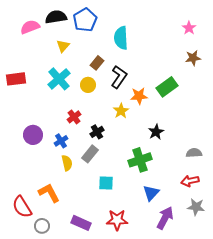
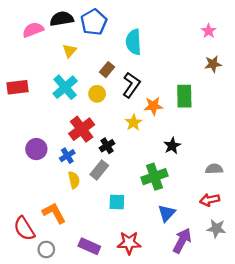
green rectangle: (167, 87) -> (184, 96), turned -55
red cross: (74, 117) -> (82, 129), size x1.6

